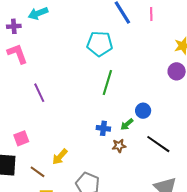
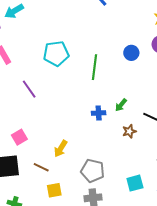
cyan pentagon: (100, 44) -> (56, 54), moved
blue circle: (143, 111) -> (131, 53), moved
brown star: (119, 146) -> (129, 131), moved

